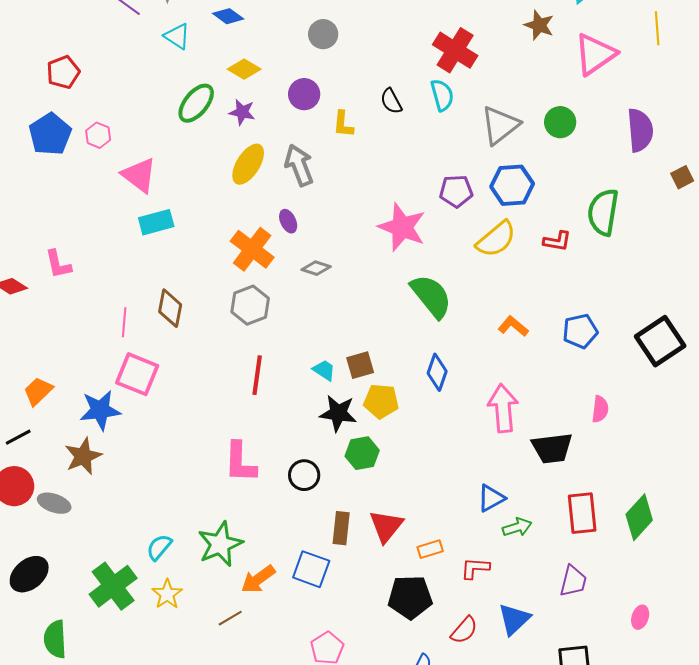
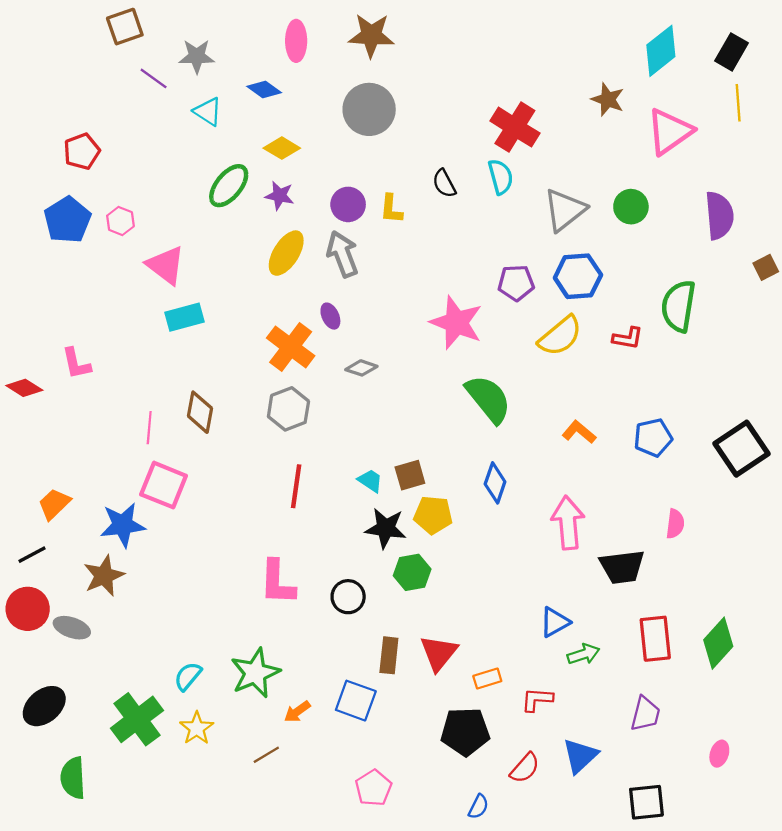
gray circle: (323, 34) -> (369, 109), size x1.6
purple circle: (304, 94) -> (348, 204), moved
orange arrow: (258, 579) -> (297, 712), size x0.7

